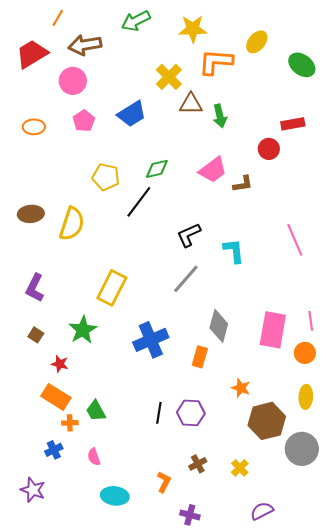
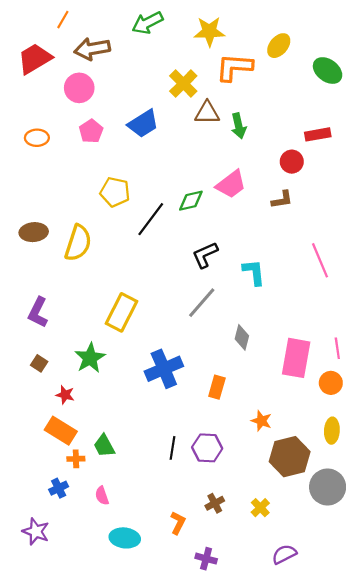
green diamond: (157, 169) -> (191, 201), moved
brown L-shape: (243, 184) -> (282, 200), moved
gray diamond: (219, 326) -> (242, 337), moved, size x0.7

